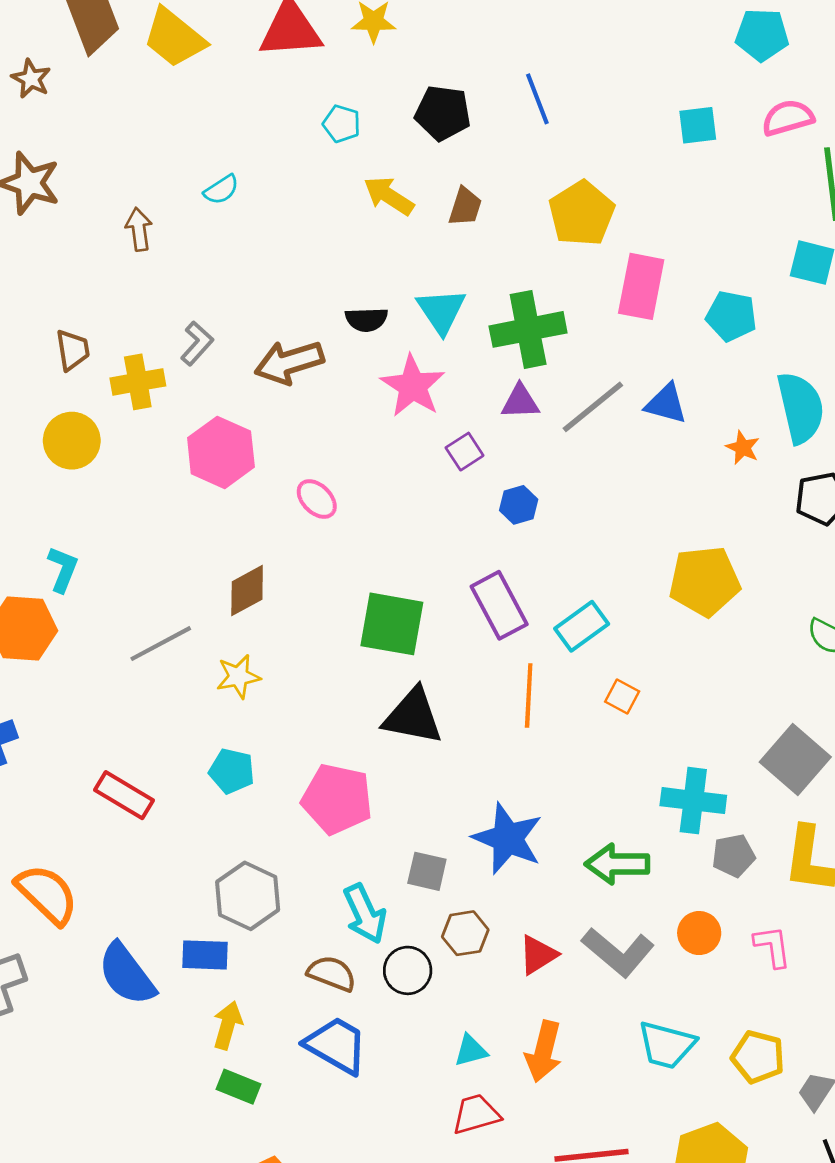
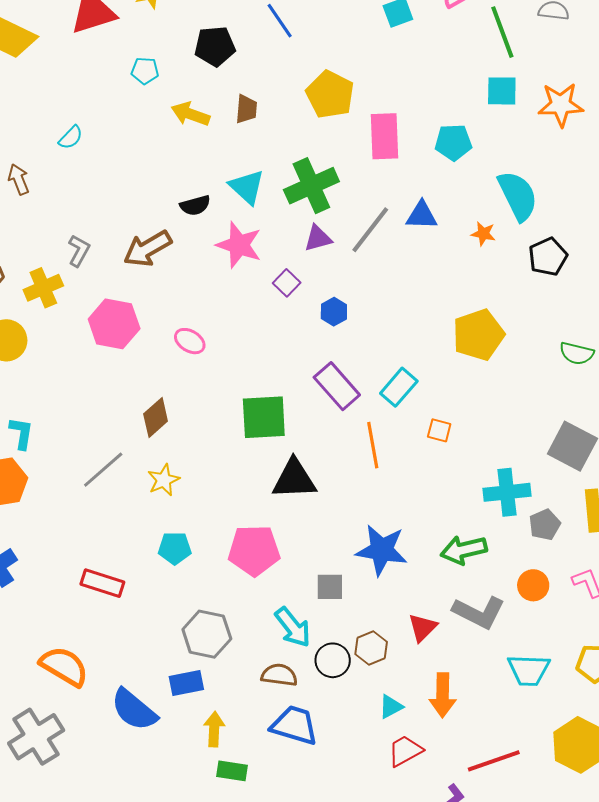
brown hexagon: (465, 933) -> (371, 648), moved

